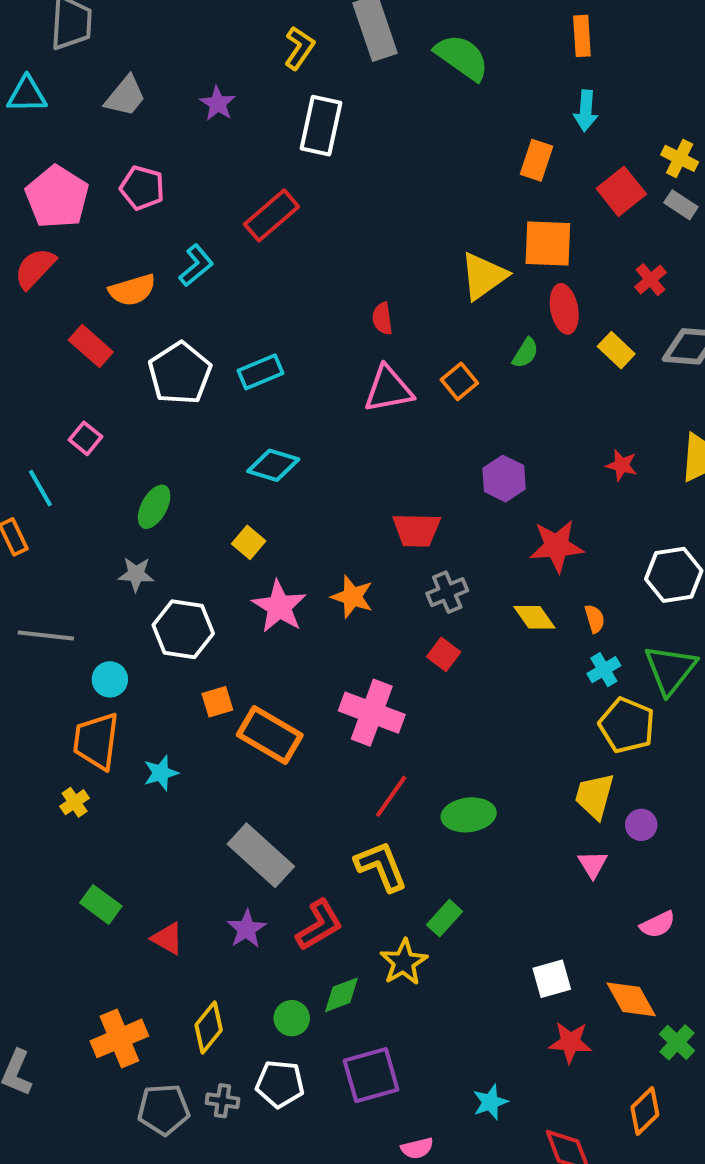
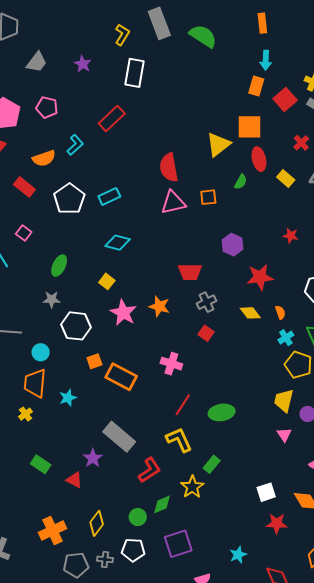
orange rectangle: (537, 160) -> (256, 86), moved
red semicircle: (382, 319) -> (169, 167), size x1.8
orange square: (459, 381) -> (208, 197), turned 36
pink cross: (372, 713) -> (171, 364), size x0.7
purple star: (247, 929) -> (93, 458), moved

